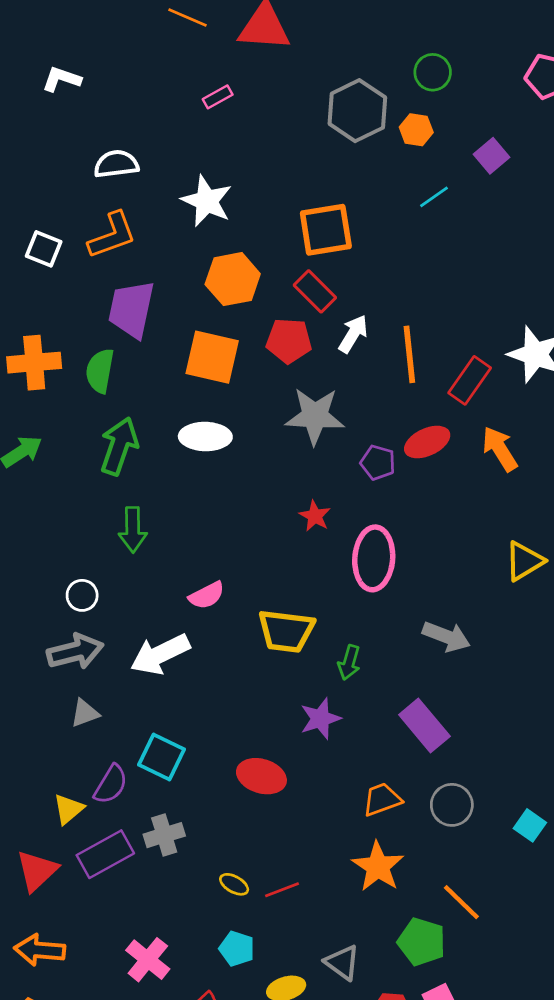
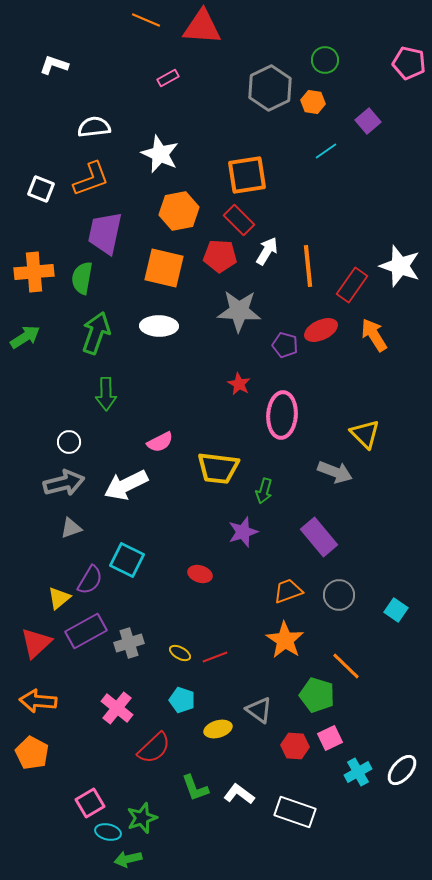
yellow triangle: (524, 561) -> (365, 434), moved, turned -44
red ellipse: (261, 776) -> (200, 574), size x0.7
gray cross: (164, 835) -> (129, 643), moved

